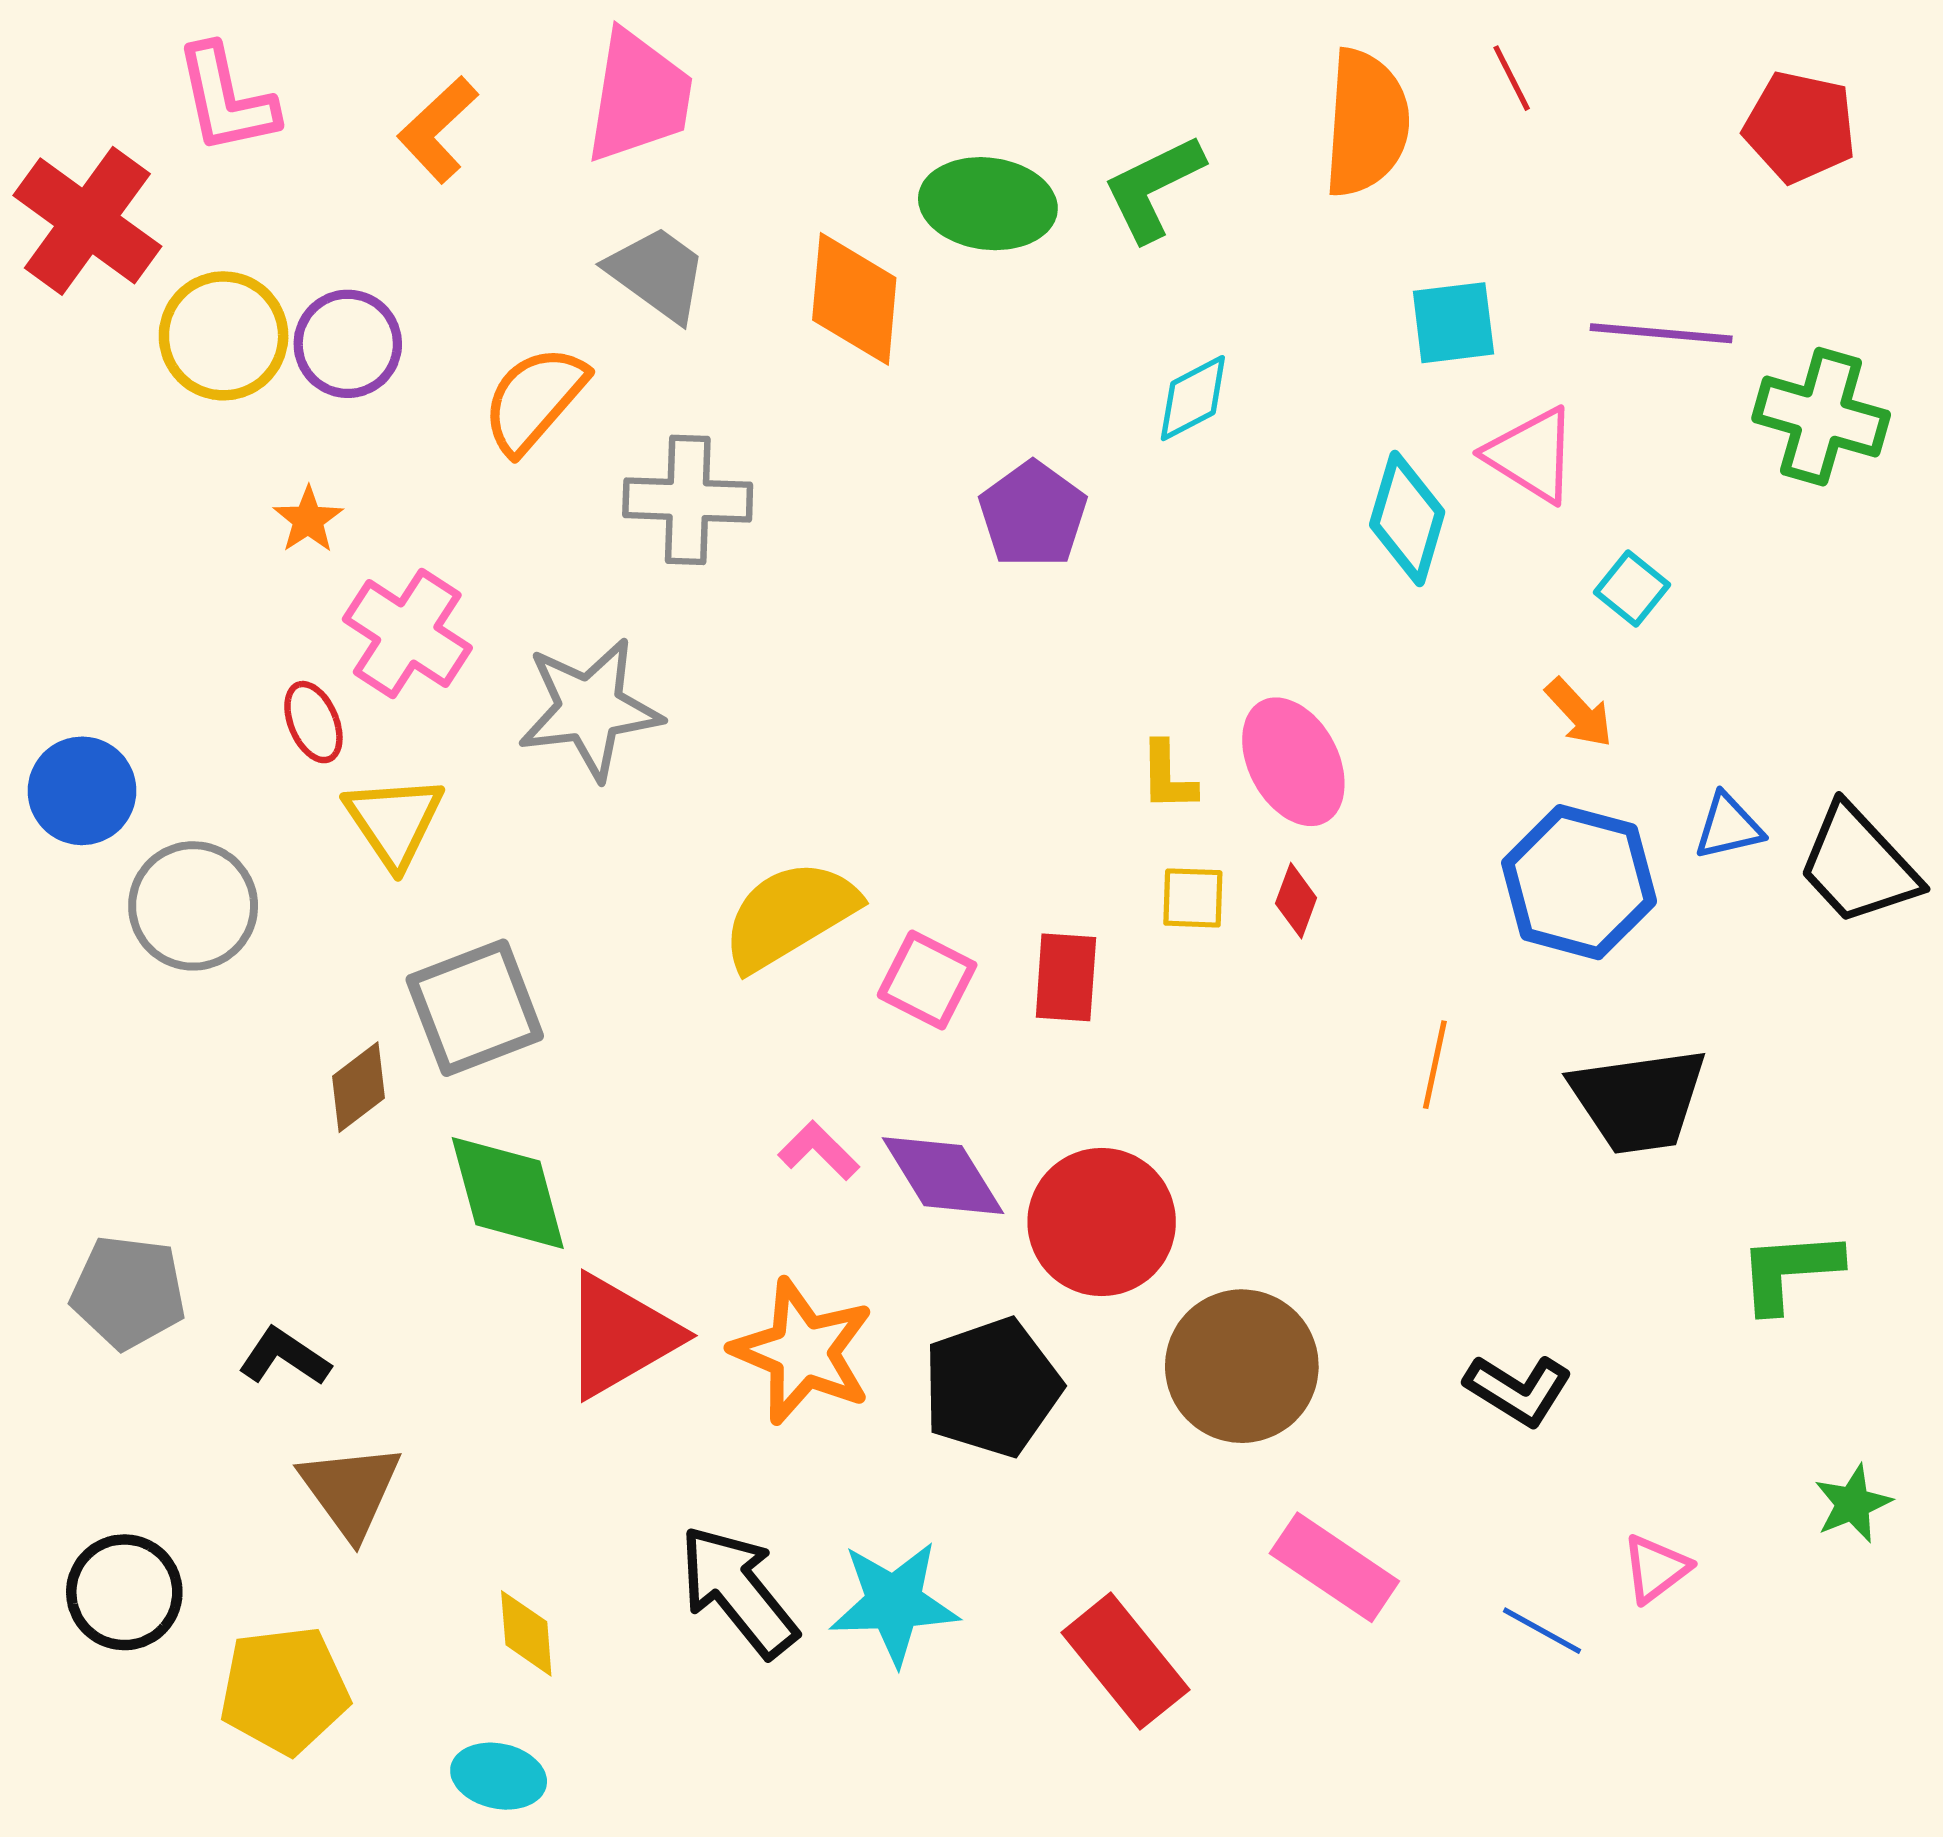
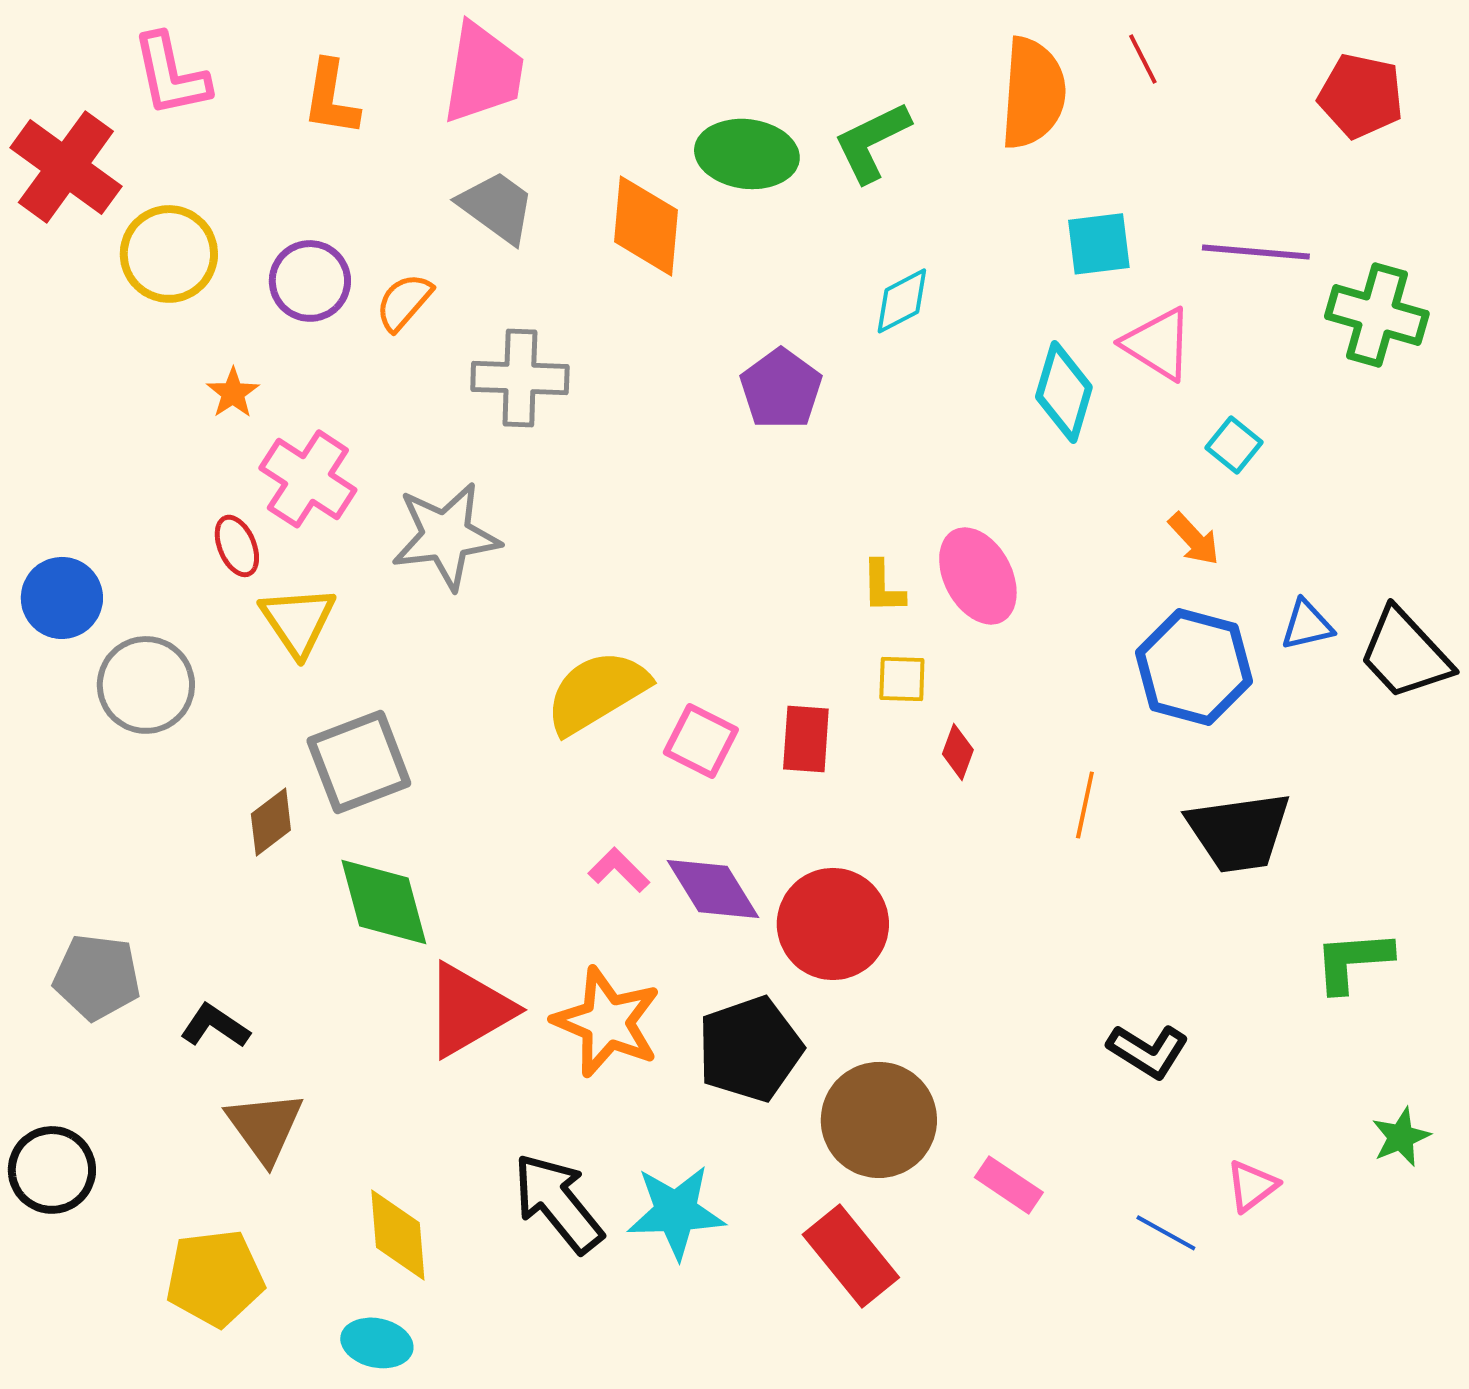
orange L-shape: (438, 130) -> (331, 98), turned -38
purple circle: (348, 344) -> (310, 281), moved
orange semicircle: (534, 399) -> (404, 302), size x0.7
red diamond: (1296, 901) -> (958, 752), moved
brown circle: (1242, 1366) -> (879, 1120), moved
pink rectangle: (1334, 1567) -> (1009, 1185), size x0.7
black circle: (124, 1592) -> (52, 1170), moved
yellow diamond: (526, 1633) -> (398, 1235), size x1.4

